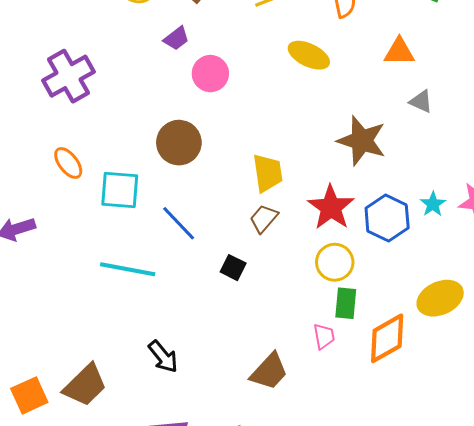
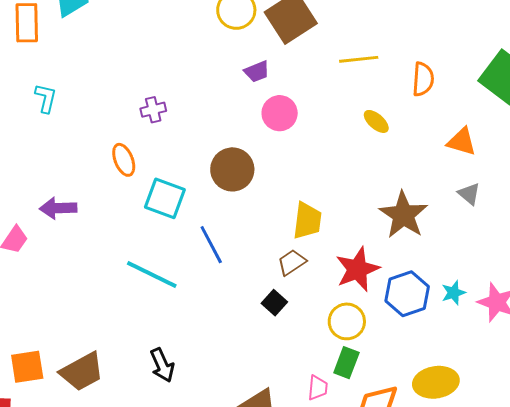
yellow ellipse: (309, 55) -> (376, 121), size x0.7
purple cross: (68, 76) -> (153, 110), moved, size x0.5
black square: (233, 268) -> (274, 303), moved

